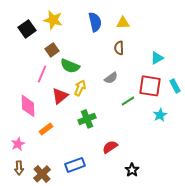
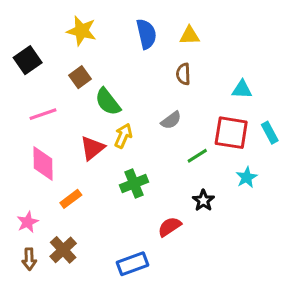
black square: (27, 29) -> (28, 60), moved
cyan triangle: (157, 58) -> (242, 89), turned 32
green semicircle: (70, 66) -> (108, 102), turned 30
pink line: (42, 74) -> (43, 114), moved, turned 48
blue rectangle: (75, 165) -> (132, 264), moved
black star: (132, 170) -> (203, 200), moved
brown cross: (42, 174) -> (63, 250), moved

